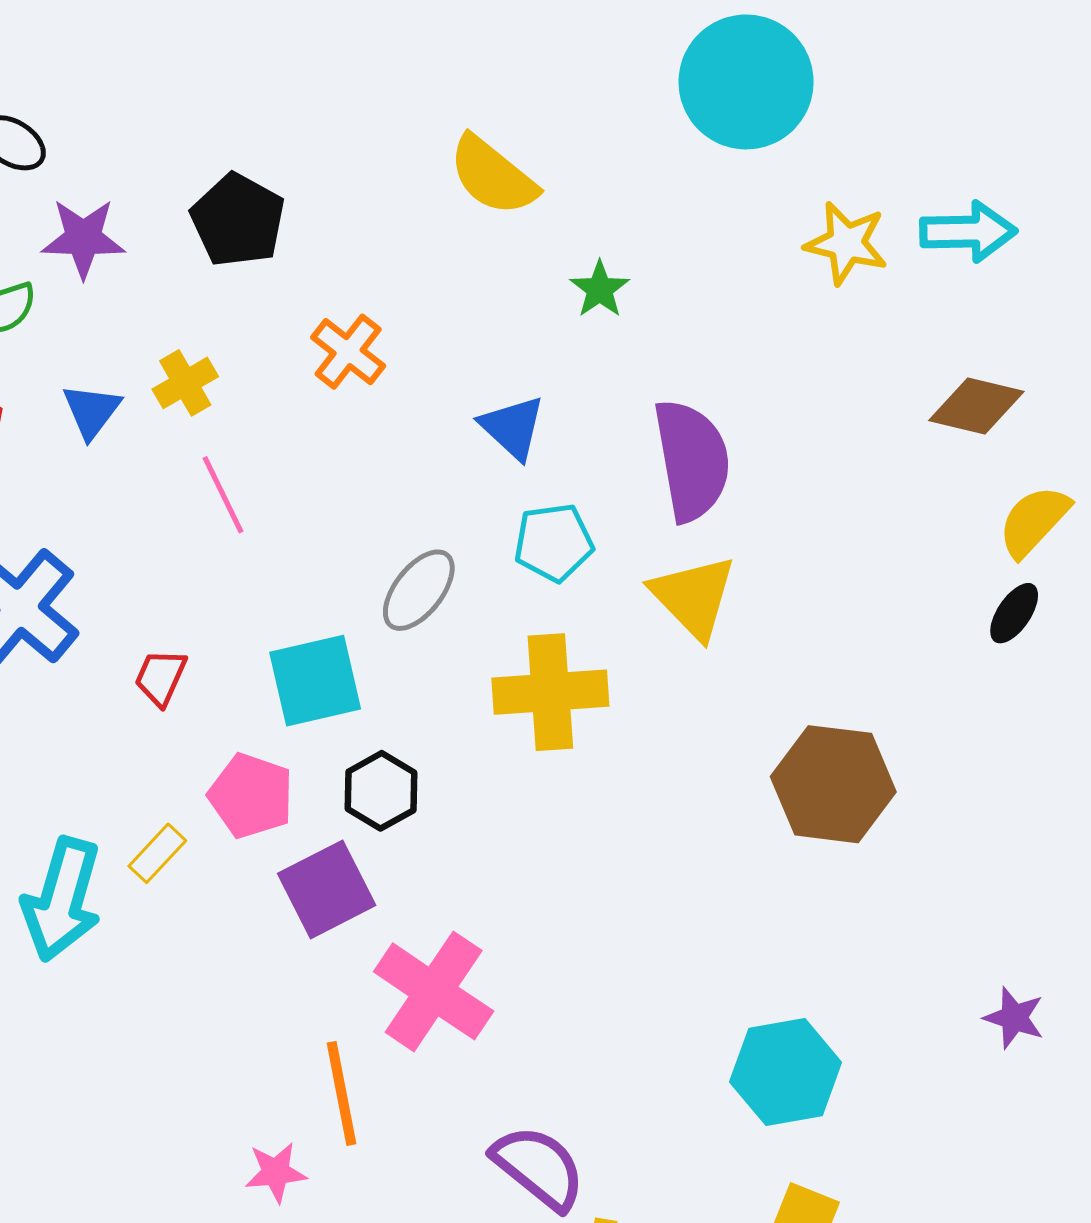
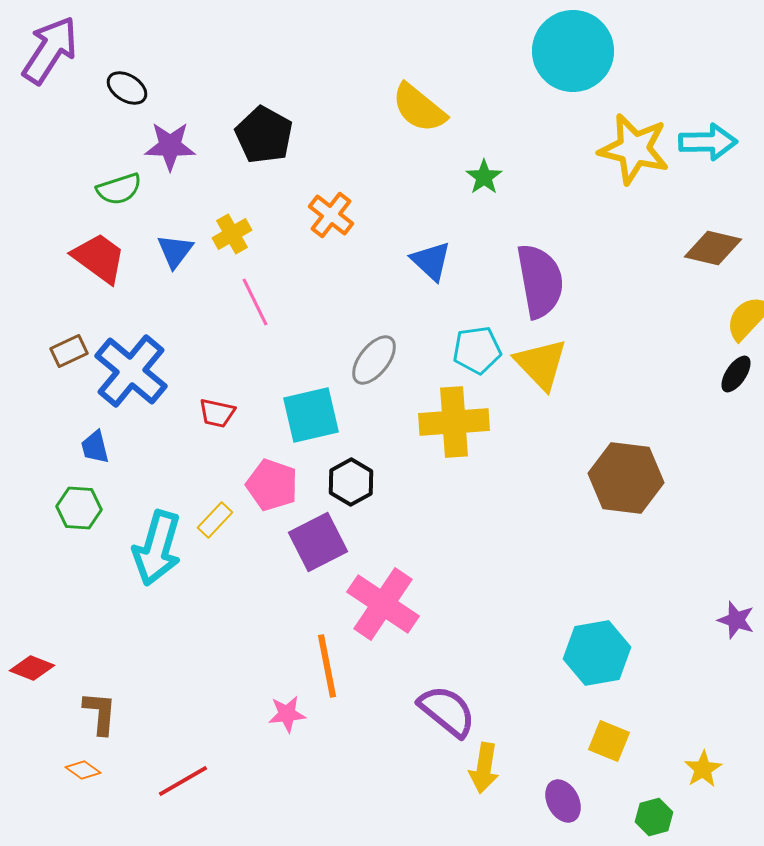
yellow star: (846, 243) -> (634, 149), size x1.4
cyan pentagon: (554, 542) -> (477, 350), moved
red trapezoid: (161, 677) -> (217, 413), turned -102

